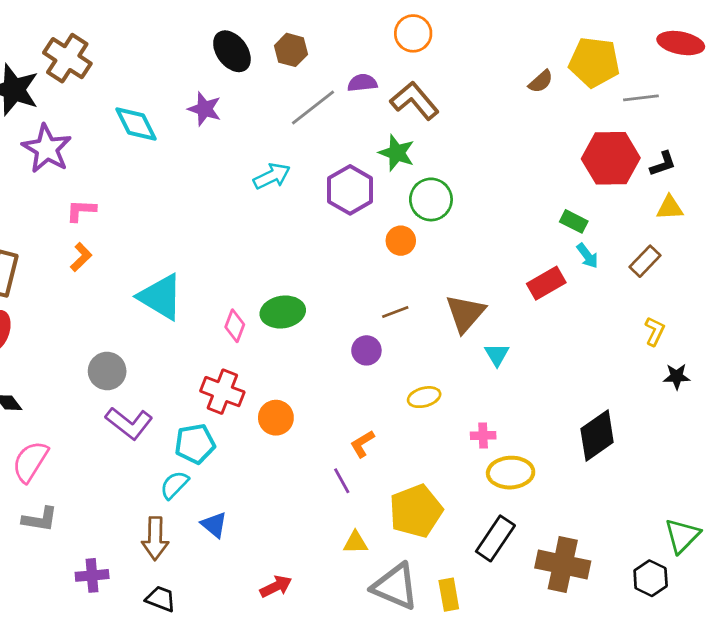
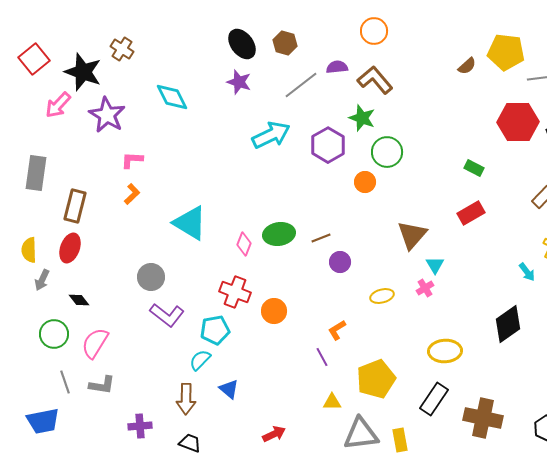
brown cross: (67, 58) -> (122, 49), size x0.7
purple star: (205, 109) -> (239, 82), moved
cyan arrow: (272, 176) -> (271, 135), size x1.4
green rectangle: (574, 221) -> (474, 168), moved
cyan arrow: (587, 256) -> (527, 272), moved
brown line: (395, 312) -> (321, 238), moved
pink cross: (483, 436) -> (425, 288), moved, turned -30
gray triangle: (395, 586) -> (361, 434), turned -30

